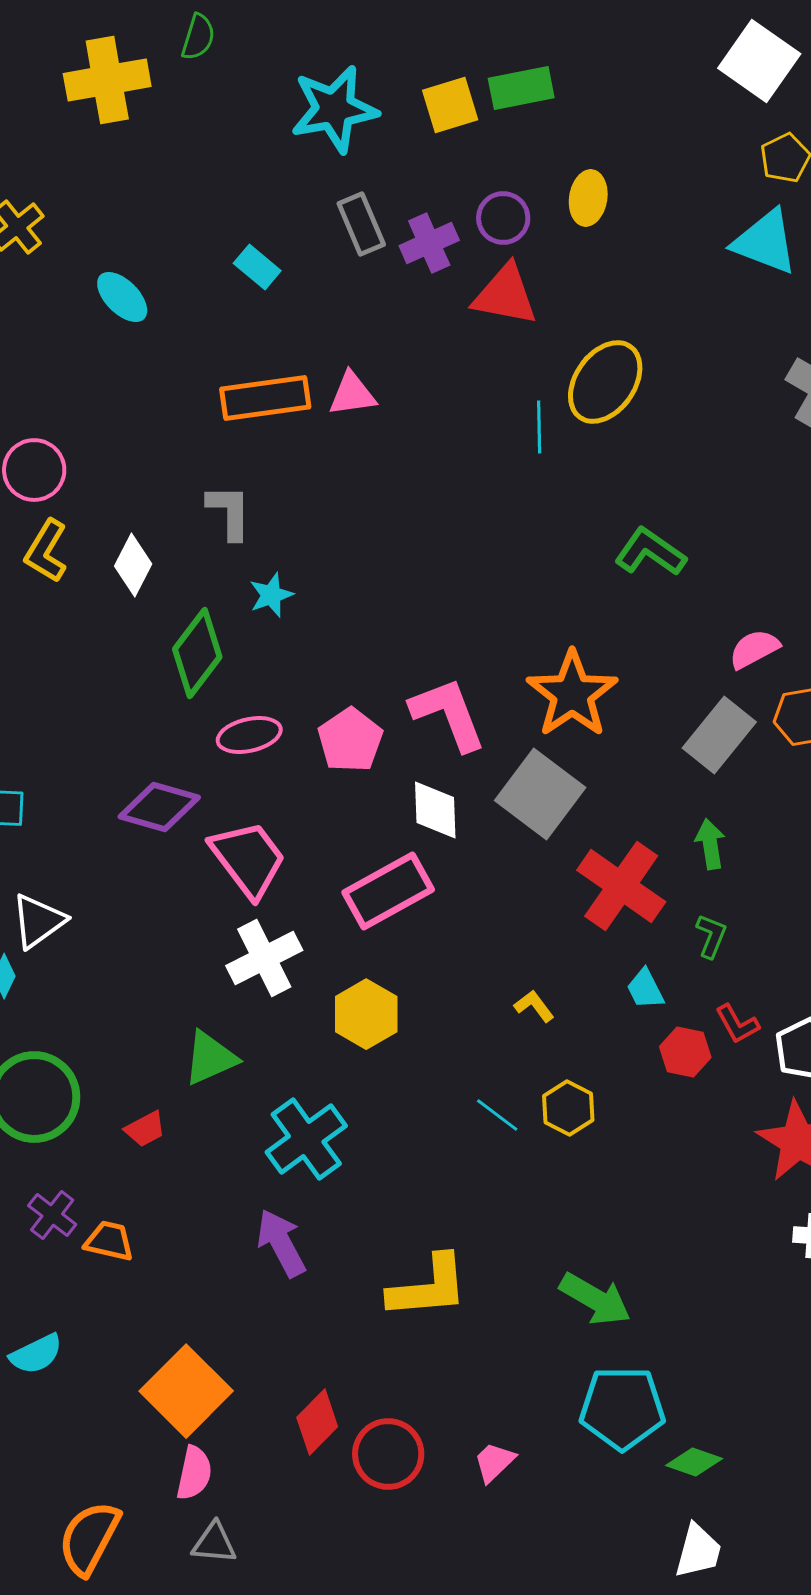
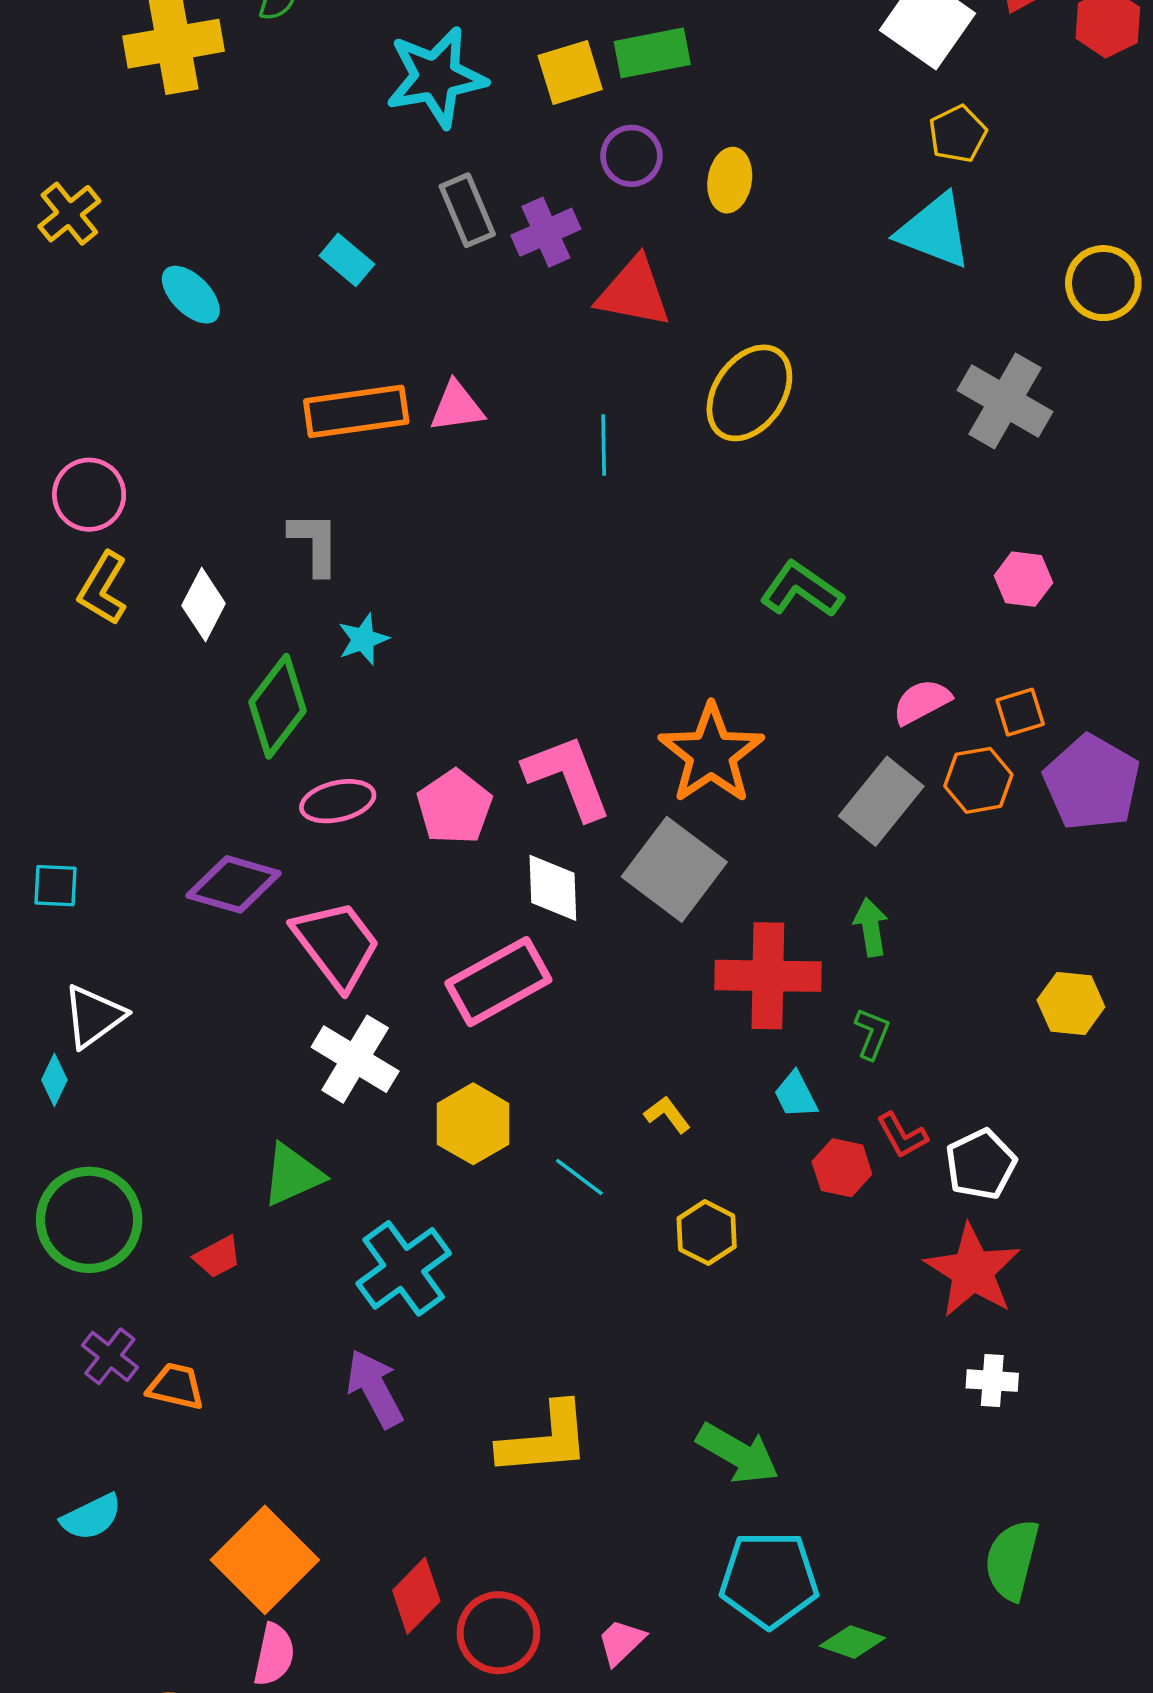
purple circle: (503, 218) -> (631, 156), moved
cyan line: (539, 427) -> (604, 445), moved
red cross: (621, 886) -> (768, 976), turned -34
white cross: (264, 958) -> (355, 1059), turned -32
cyan line: (497, 1115) -> (579, 1177), moved

